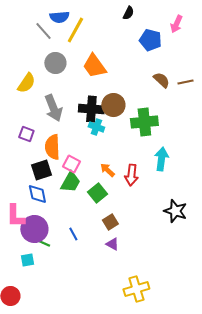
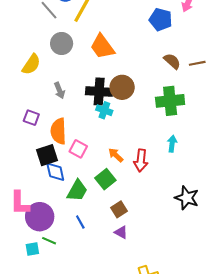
gray arrow: (53, 108) -> (59, 90), size x0.6
green cross: (144, 122) -> (170, 101), moved
cyan arrow: (161, 159) -> (172, 144), size x0.7
green trapezoid: (70, 182) -> (77, 191), moved
blue diamond: (37, 194) -> (55, 172), moved
green line: (43, 243) -> (49, 241), moved

